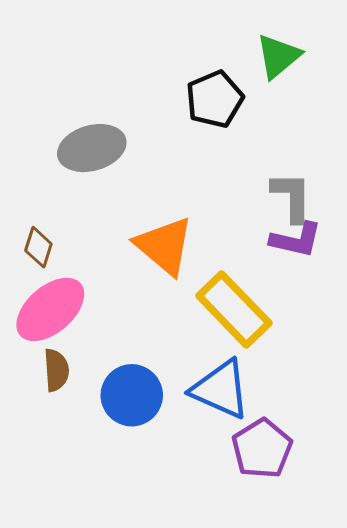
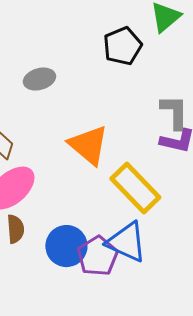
gray ellipse: (92, 148) -> (39, 79), size x0.7
purple pentagon: (262, 449) -> (97, 256), moved

